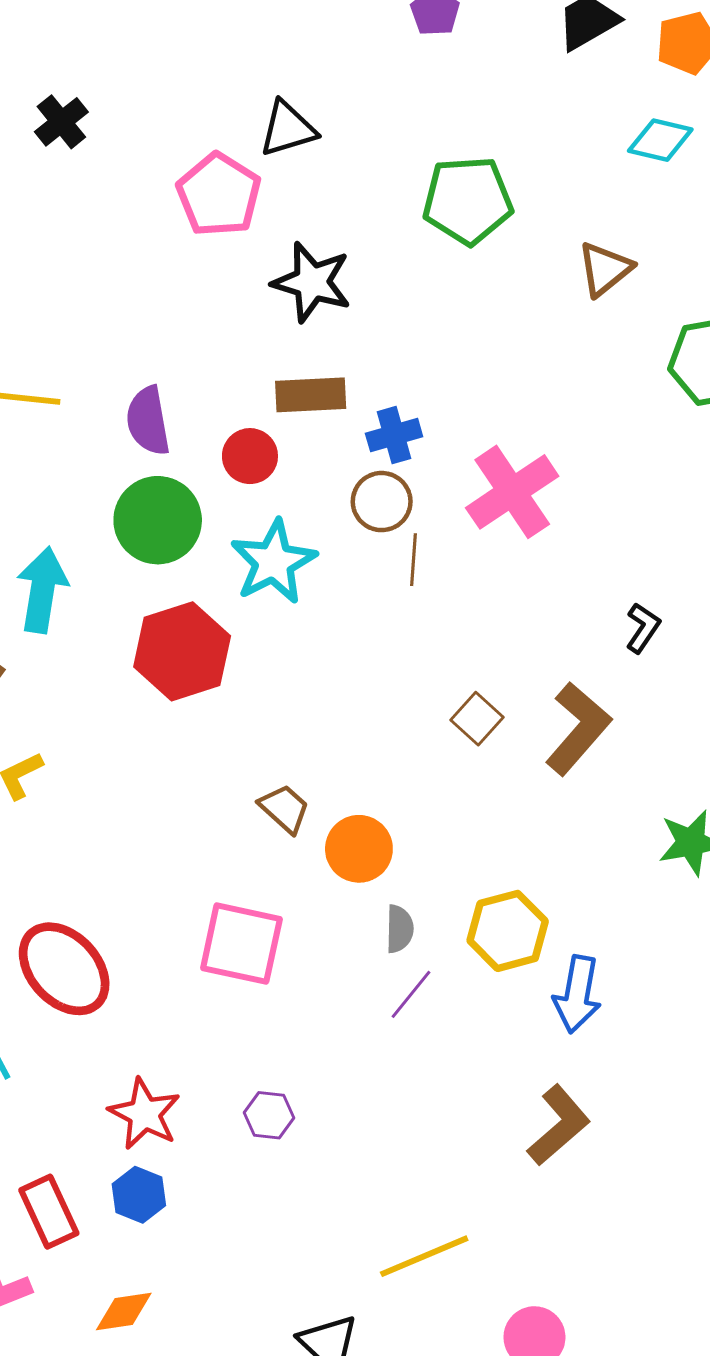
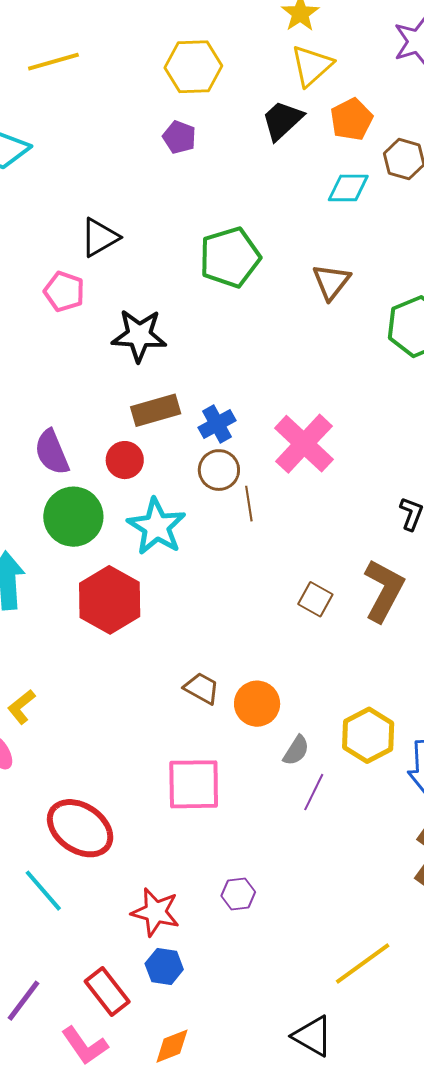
pink pentagon: (219, 195) -> (64, 292), size x0.7
gray semicircle: (400, 929) -> (296, 750), turned 44

